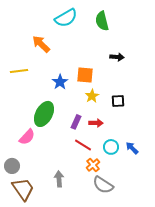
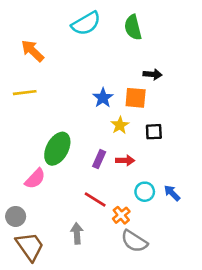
orange arrow: (41, 44) -> (33, 51), moved
orange square: (85, 75) -> (136, 98), moved
blue star: (60, 82) -> (103, 98), moved
red line: (83, 145) -> (95, 200), moved

